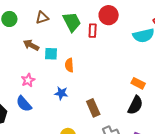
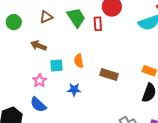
cyan square: (51, 54) -> (56, 66), moved
brown rectangle: (93, 108) -> (109, 75), moved, turned -42

